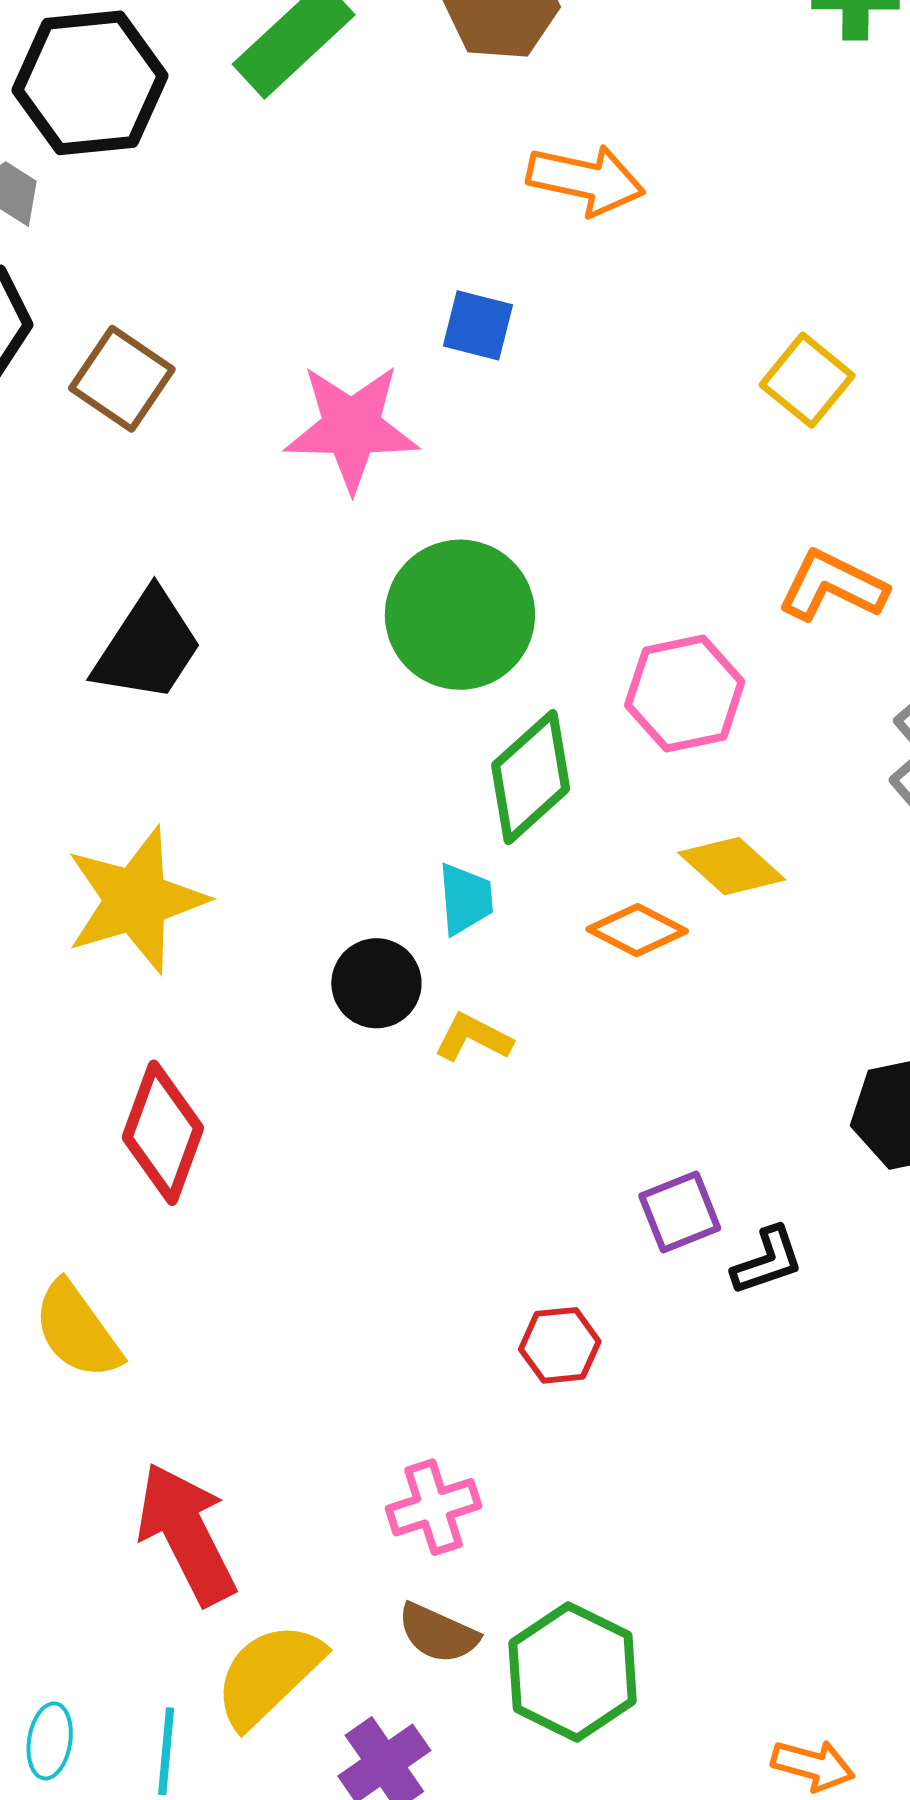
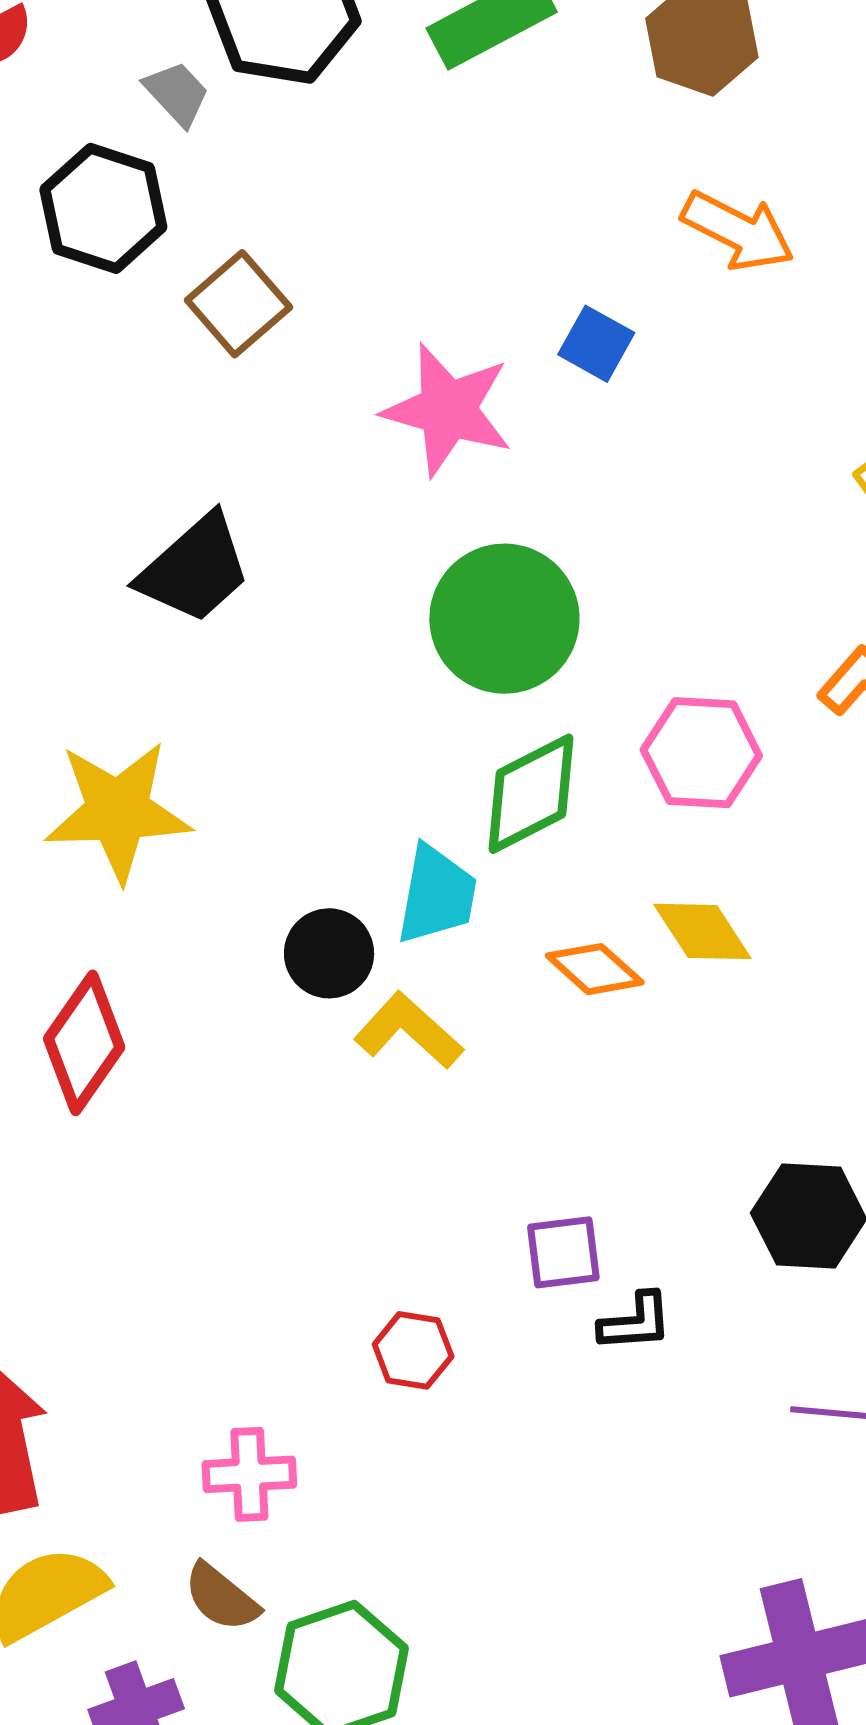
cyan trapezoid: (465, 899) -> (437, 895), size x1.4
yellow L-shape: (473, 1038) -> (408, 1031), size x1.4

